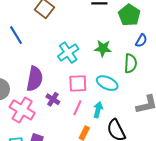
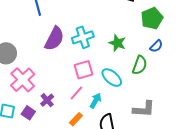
purple semicircle: (35, 79) -> (54, 39), moved
pink square: (78, 83) -> (84, 70), turned -30
purple cross: (53, 99) -> (47, 100), moved

